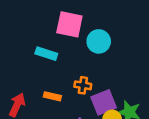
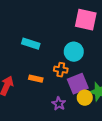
pink square: (69, 24) -> (86, 20), moved
cyan circle: (99, 41) -> (74, 52), moved

